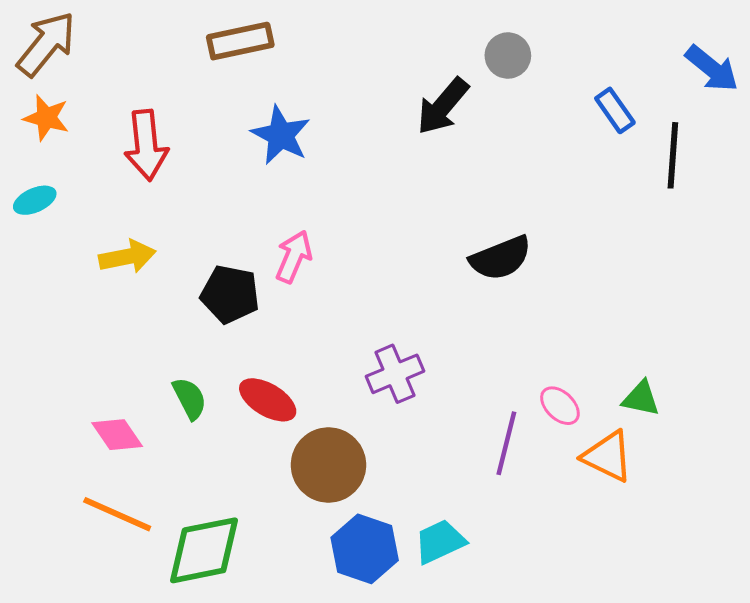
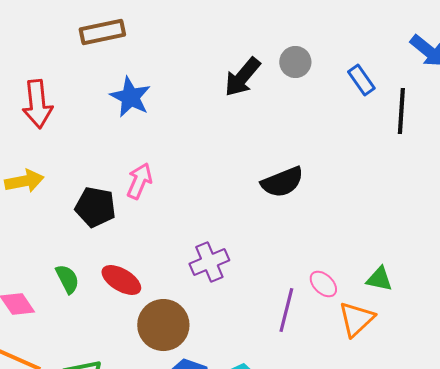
gray circle: (508, 56) -> (295, 62), moved
orange triangle: (608, 456) -> (356, 319), turned 51

